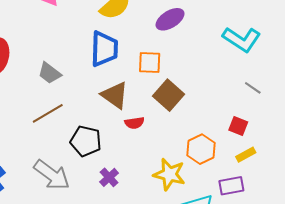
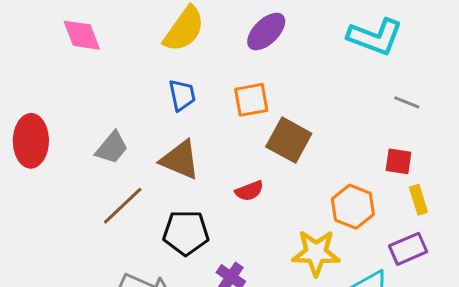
blue trapezoid: (104, 49) -> (182, 95), size x0.6
gray trapezoid: (49, 73) -> (112, 148), turned -75
brown triangle: (115, 95) -> (180, 160), moved
yellow rectangle: (246, 155) -> (418, 200), turned -66

